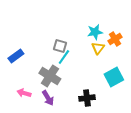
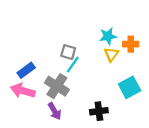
orange cross: (115, 39) -> (131, 44), turned 32
blue rectangle: (16, 56) -> (26, 70), moved
pink arrow: (24, 93) -> (23, 91), moved, size x1.5

